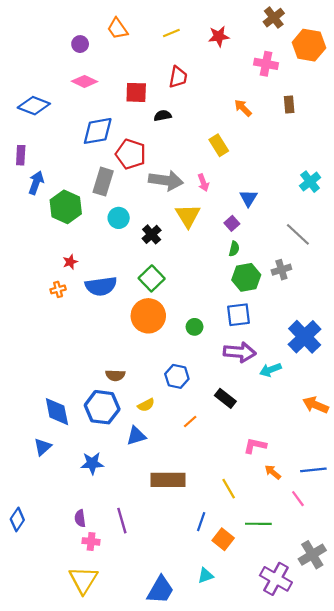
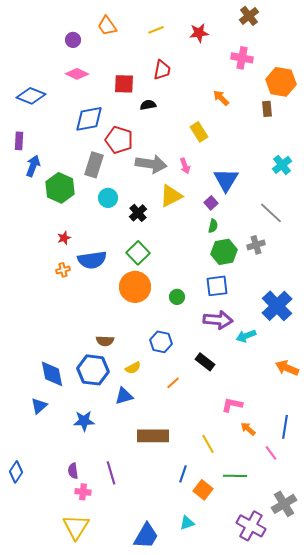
orange hexagon: (309, 45) -> (281, 82), moved
brown rectangle: (289, 105) -> (267, 109), moved
blue triangle: (248, 198) -> (226, 180), size x1.5
yellow triangle: (188, 216) -> (171, 196), turned 35
orange cross: (58, 289) -> (63, 270), moved
blue line: (313, 470) -> (285, 427), turned -75

